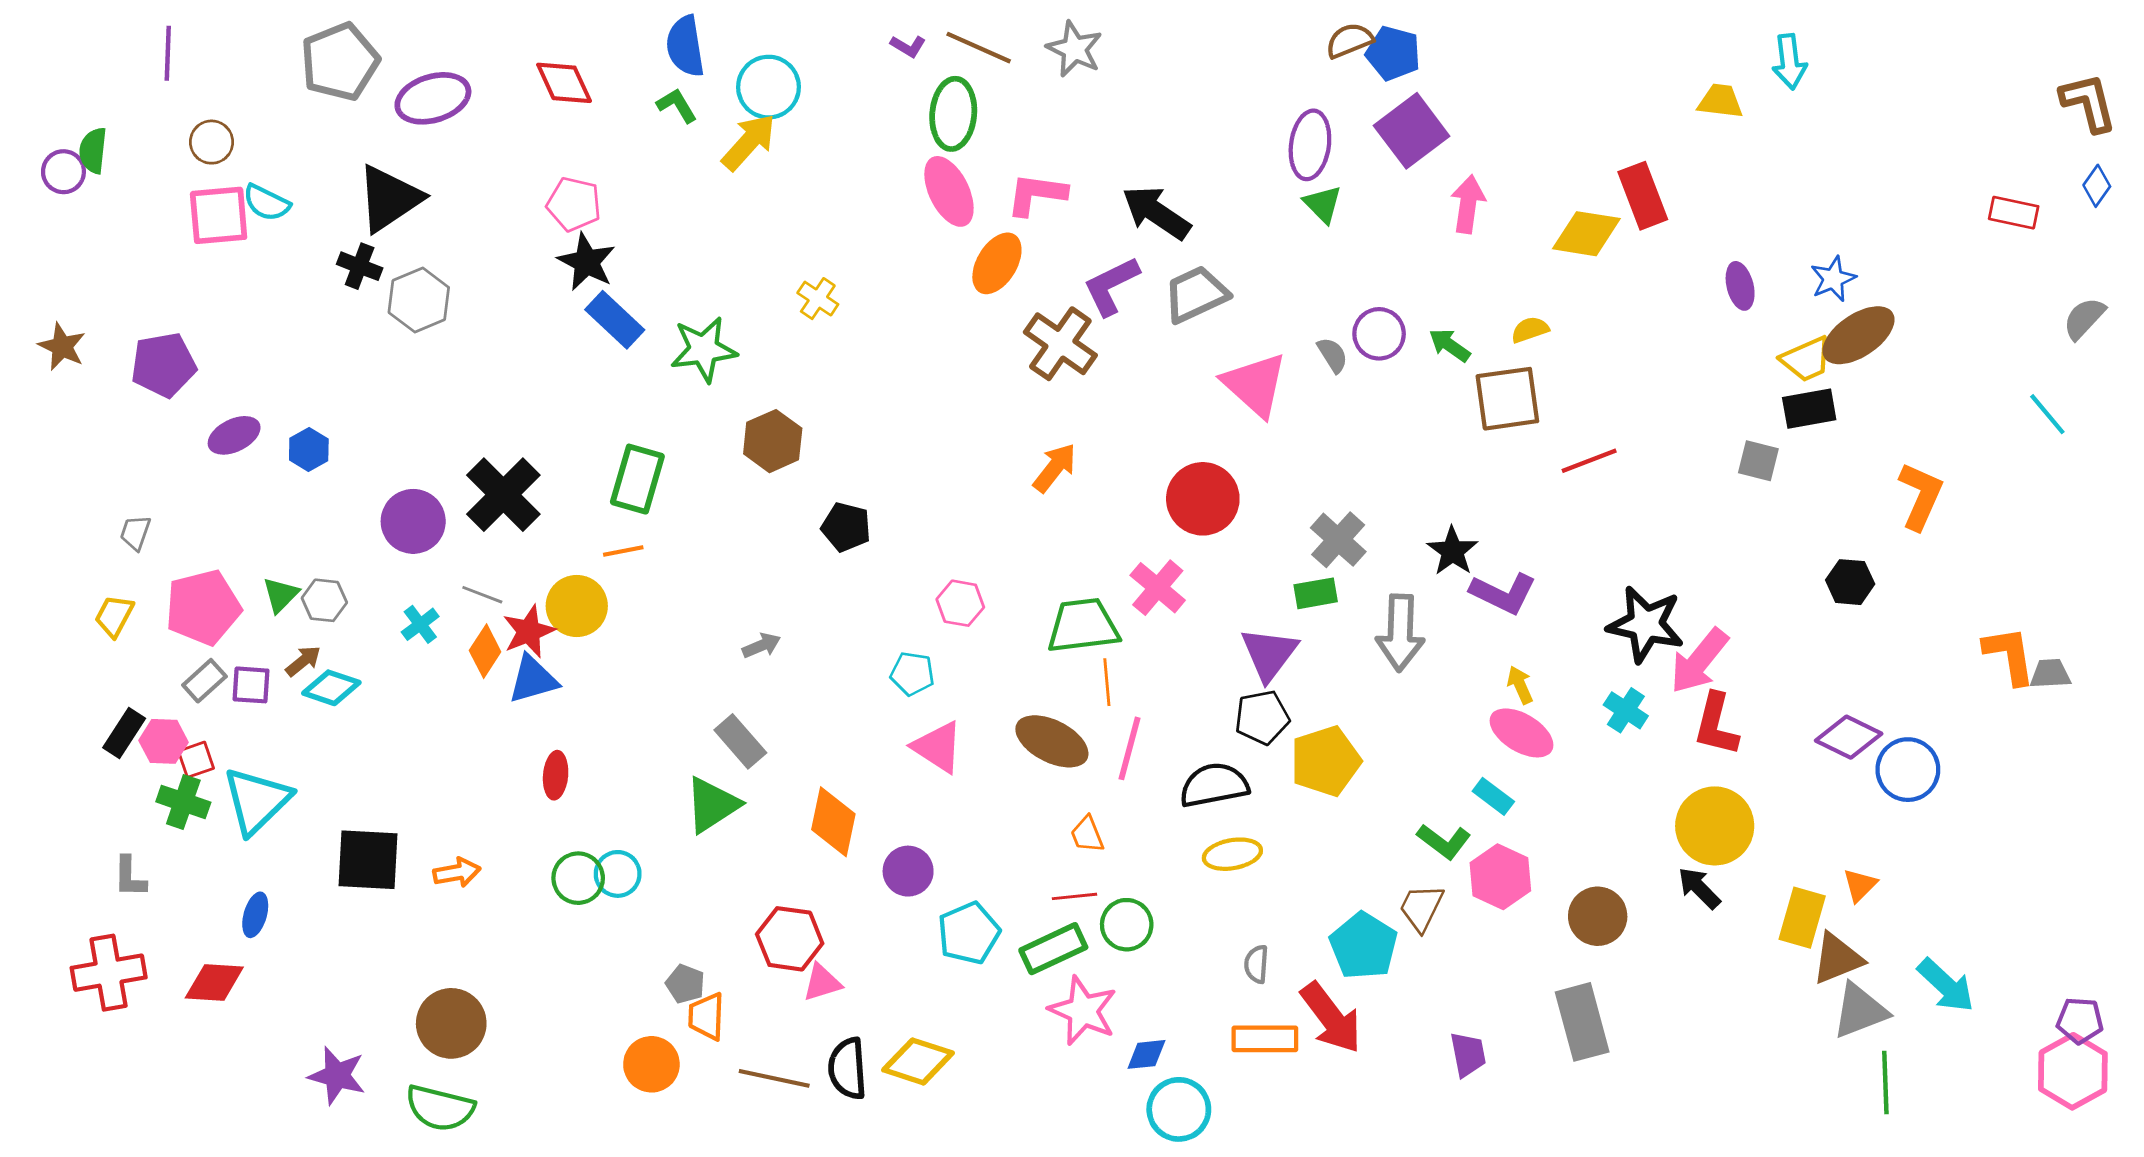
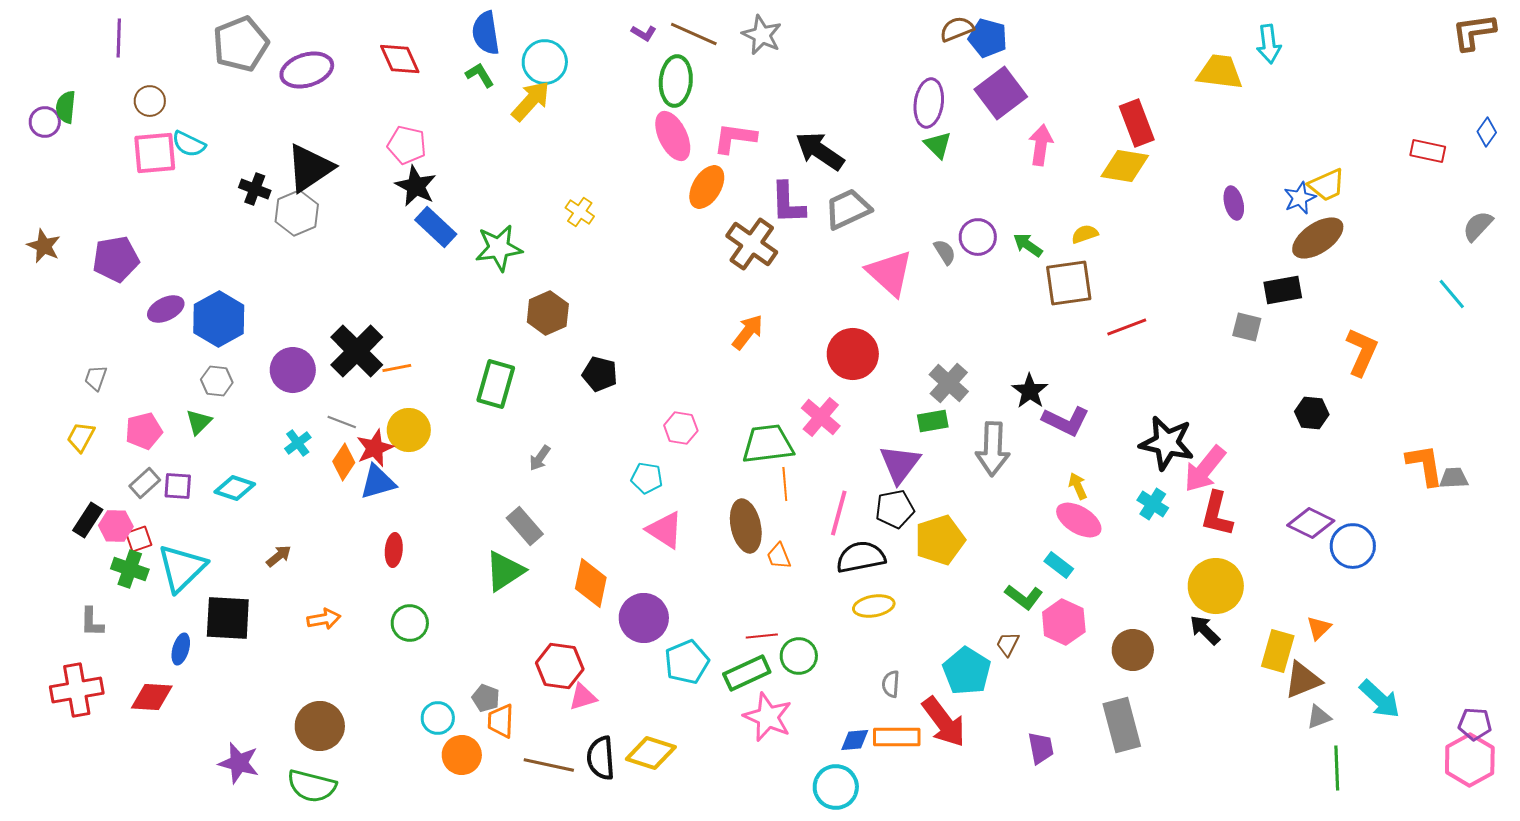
yellow trapezoid: (1720, 101) -> (1220, 72), size x1.4
brown L-shape: (2088, 103) -> (1474, 32), moved, turned -84
red rectangle: (1643, 196) -> (1137, 123), moved
black triangle: (389, 198) -> (310, 168), moved
purple L-shape: (1111, 286) -> (788, 203), turned -66
yellow trapezoid: (1806, 359) -> (1327, 185), moved
blue hexagon: (309, 449) -> (219, 319), size x1.8
green rectangle: (637, 479) -> (496, 384), moved
orange line: (623, 551) -> (397, 368), moved
gray hexagon: (324, 600) -> (217, 381), moved
pink pentagon: (203, 607) -> (144, 431), size x0.7
gray arrow: (761, 645) -> (540, 458), turned 148
brown arrow: (303, 661) -> (279, 556), moved
brown ellipse: (1052, 741) -> (746, 526), turned 51
pink line: (1129, 748) -> (839, 513), moved
orange trapezoid: (1087, 834) -> (779, 556), moved
black square: (368, 860) -> (228, 618), moved
purple circle: (908, 871) -> (644, 618), size x1.4
cyan circle: (618, 874) -> (438, 718), moved
brown trapezoid: (1421, 908) -> (1008, 644), size x0.7
gray triangle: (1860, 1011) -> (1319, 717), size x0.6
blue diamond: (1146, 1054) -> (855, 740), moved

